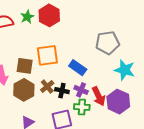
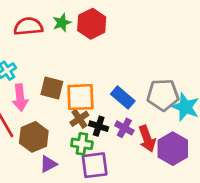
gray pentagon: (107, 43) -> (163, 95), moved
orange square: (47, 55) -> (80, 97), moved
brown hexagon: (24, 90) -> (34, 137), moved
green cross: (82, 107) -> (82, 144), moved

